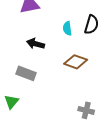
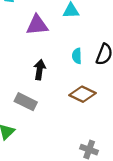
black arrow: (35, 44) -> (40, 70), turned 78

